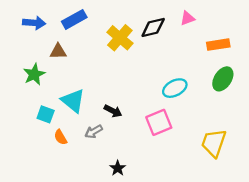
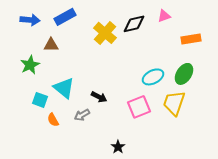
green ellipse: (223, 79) -> (184, 74), moved
yellow trapezoid: (214, 143) -> (174, 103), moved
black star: (118, 168) -> (118, 147), moved

